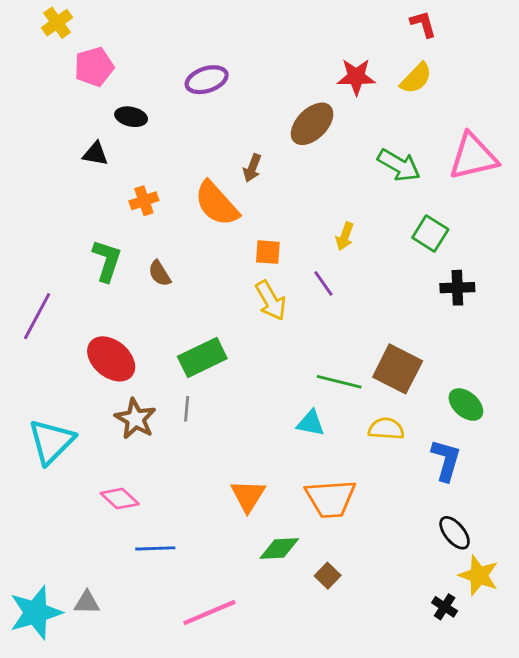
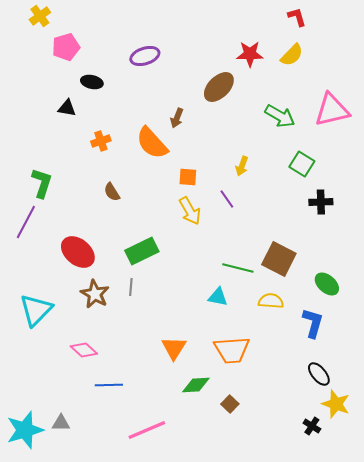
green L-shape: (107, 261) -> (42, 183), moved

